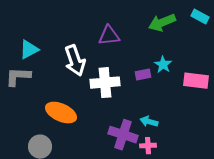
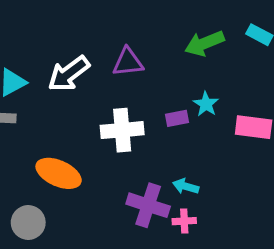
white arrow: (75, 61) -> (69, 74), moved, turned 72

